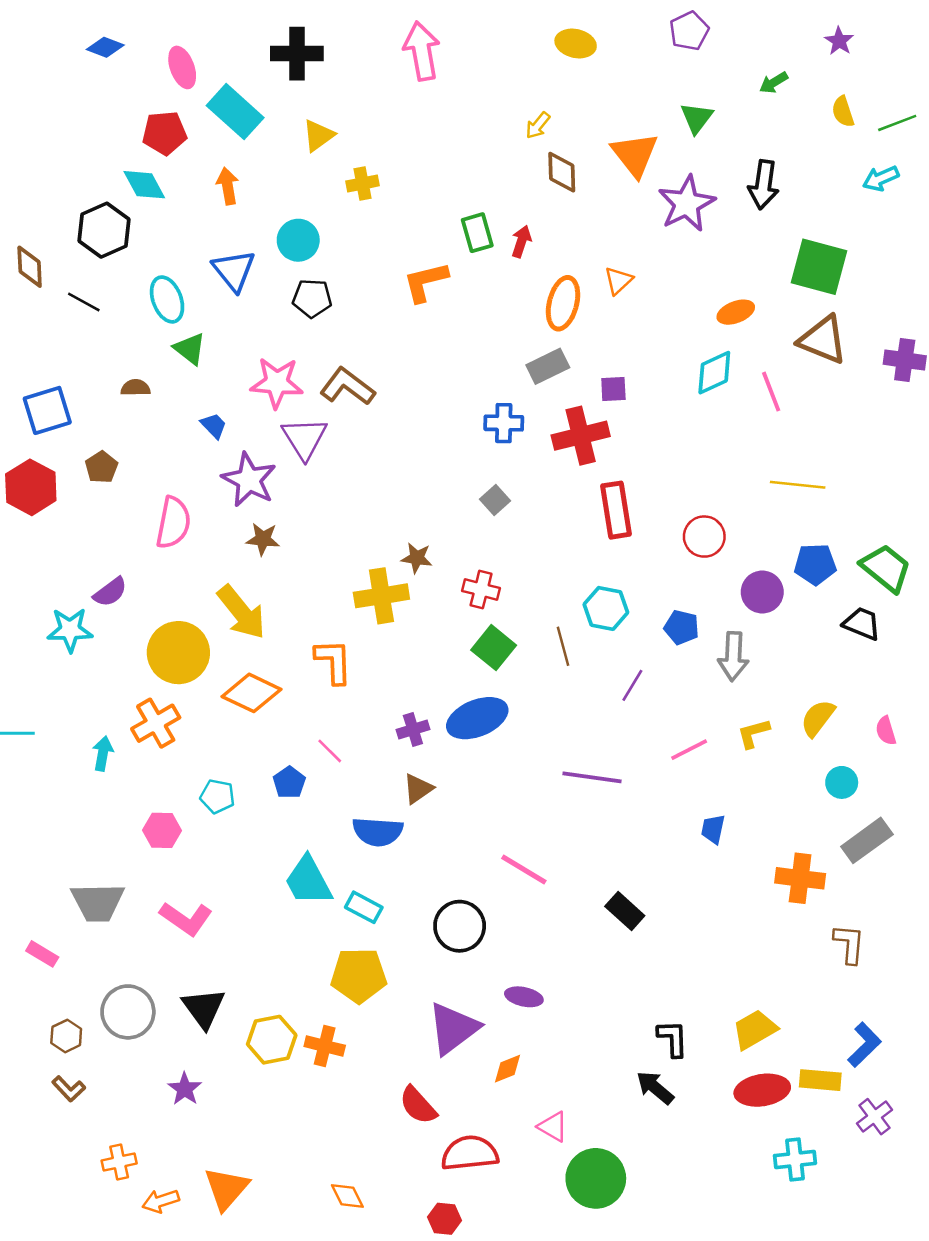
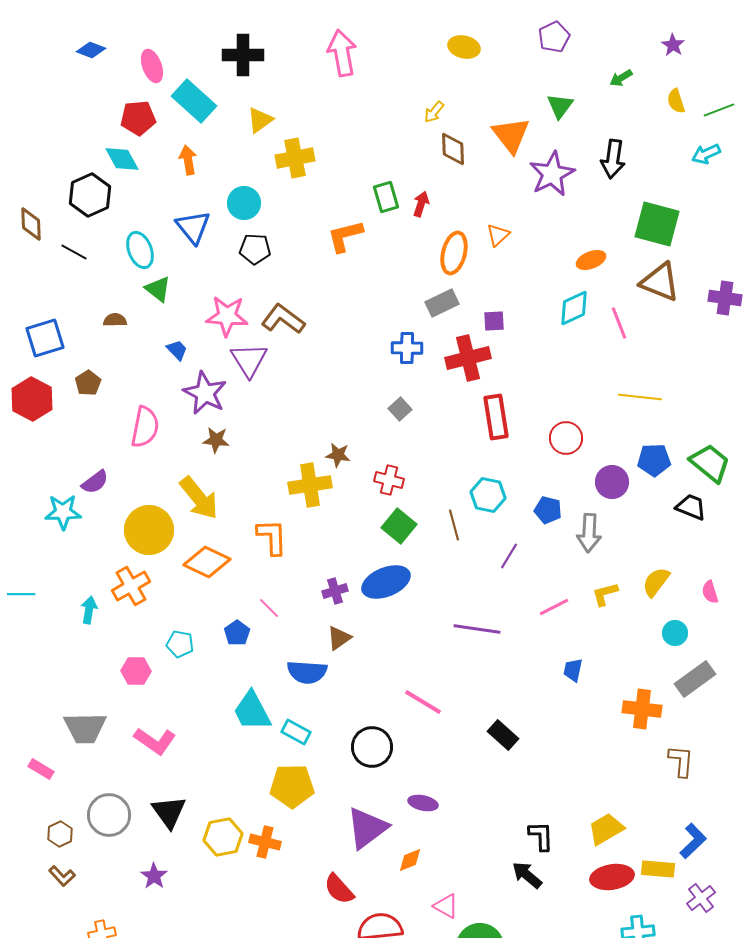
yellow cross: (362, 183) -> (295, 158), size x1.5

